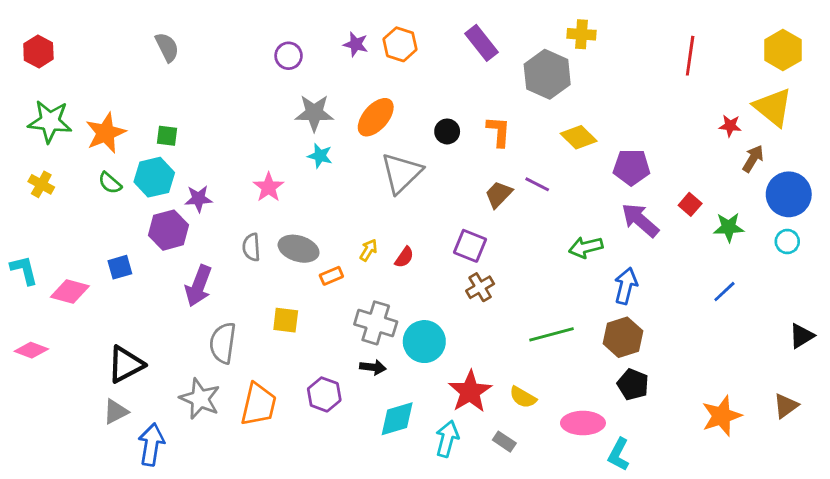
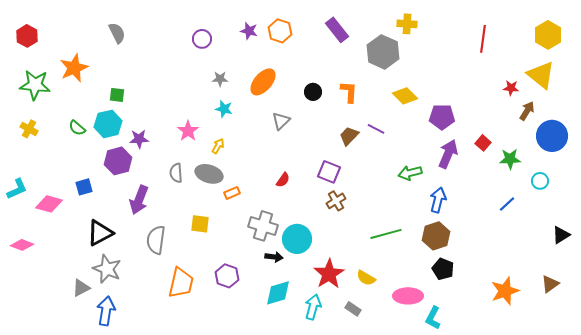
gray star: (314, 113) -> (220, 79), size x0.6
orange star: (106, 133) -> (74, 68), moved
gray triangle: (401, 173) -> (281, 121), size x0.6
purple arrow: (640, 220) -> (448, 154), turned 72
cyan circle: (787, 242) -> (540, 181), moved
yellow arrow: (369, 250) -> (218, 146), moved
cyan L-shape: (24, 270) -> (17, 189), turned 80
black triangle: (126, 364) -> (100, 233), moved
black arrow: (373, 367) -> (274, 257), moved
gray star: (200, 399) -> (107, 269), moved

